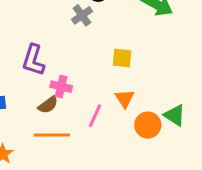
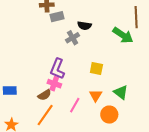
purple L-shape: (33, 60) -> (57, 69), moved
green triangle: (175, 115) -> (121, 92), moved
orange line: (52, 135) -> (45, 115), turned -60

